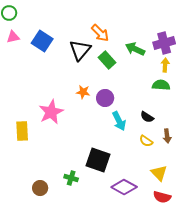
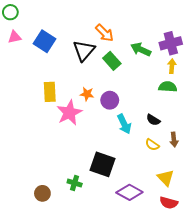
pink star: (51, 112) -> (69, 113), moved
yellow rectangle: (22, 131) -> (50, 92), moved

